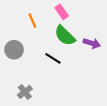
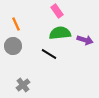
orange line: (32, 21) -> (16, 24), moved
green semicircle: (65, 36) -> (60, 33), turned 130

